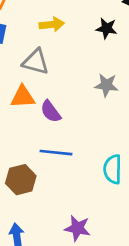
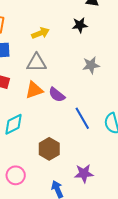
blue line: (56, 153) -> (82, 118), moved, turned 70
purple star: (77, 228) -> (84, 173), moved

